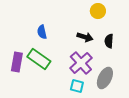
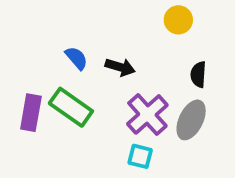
blue semicircle: (42, 32) -> (76, 58), turned 152
black arrow: (85, 37) -> (120, 67), moved
gray ellipse: (105, 78) -> (191, 120), moved

